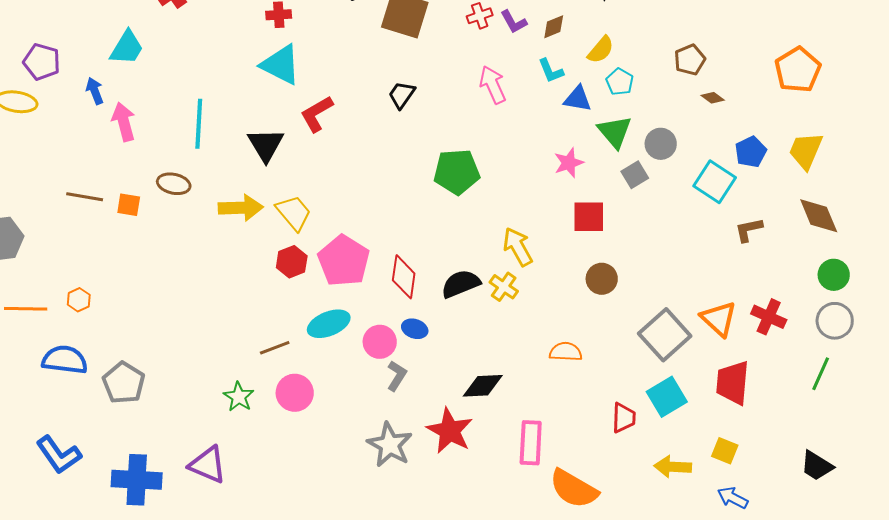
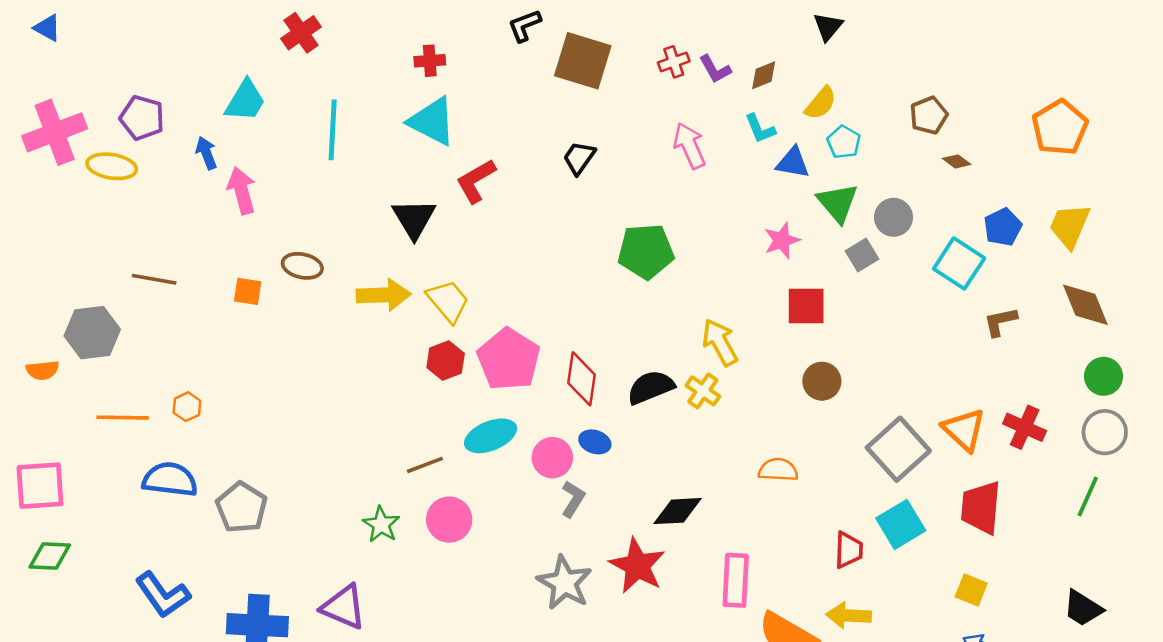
cyan line: (199, 124) -> (333, 130), moved
brown line: (85, 197) -> (154, 279), moved
yellow arrow: (673, 467) -> (849, 615), moved

